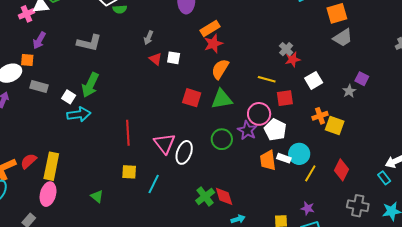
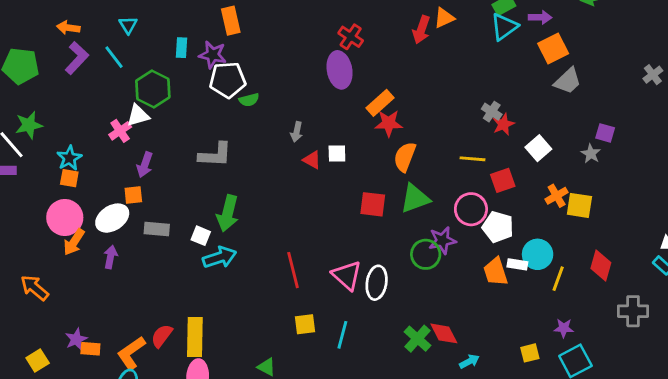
red star: (213, 44) -> (389, 123), turned 30
purple star: (247, 130) -> (442, 240), moved, turned -30

